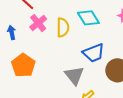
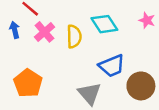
blue arrow: (12, 32) -> (15, 30), moved

